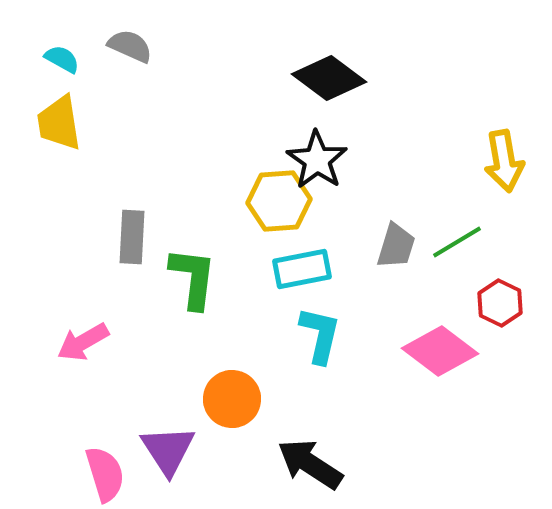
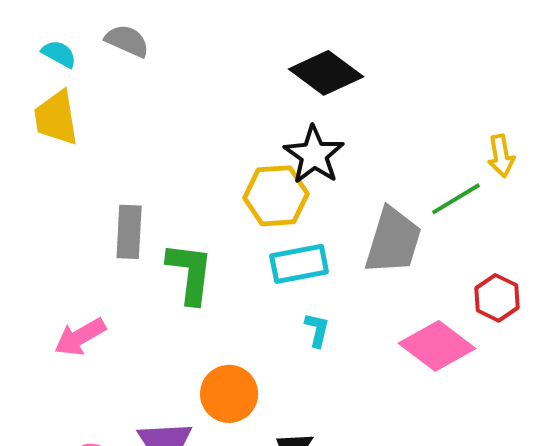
yellow arrow: (504, 161) -> (501, 156), size x0.7
green line: (457, 242) -> (456, 199), moved
gray trapezoid: (396, 246) -> (393, 241), size x1.5
cyan L-shape: (320, 335) -> (317, 330), size x0.6

